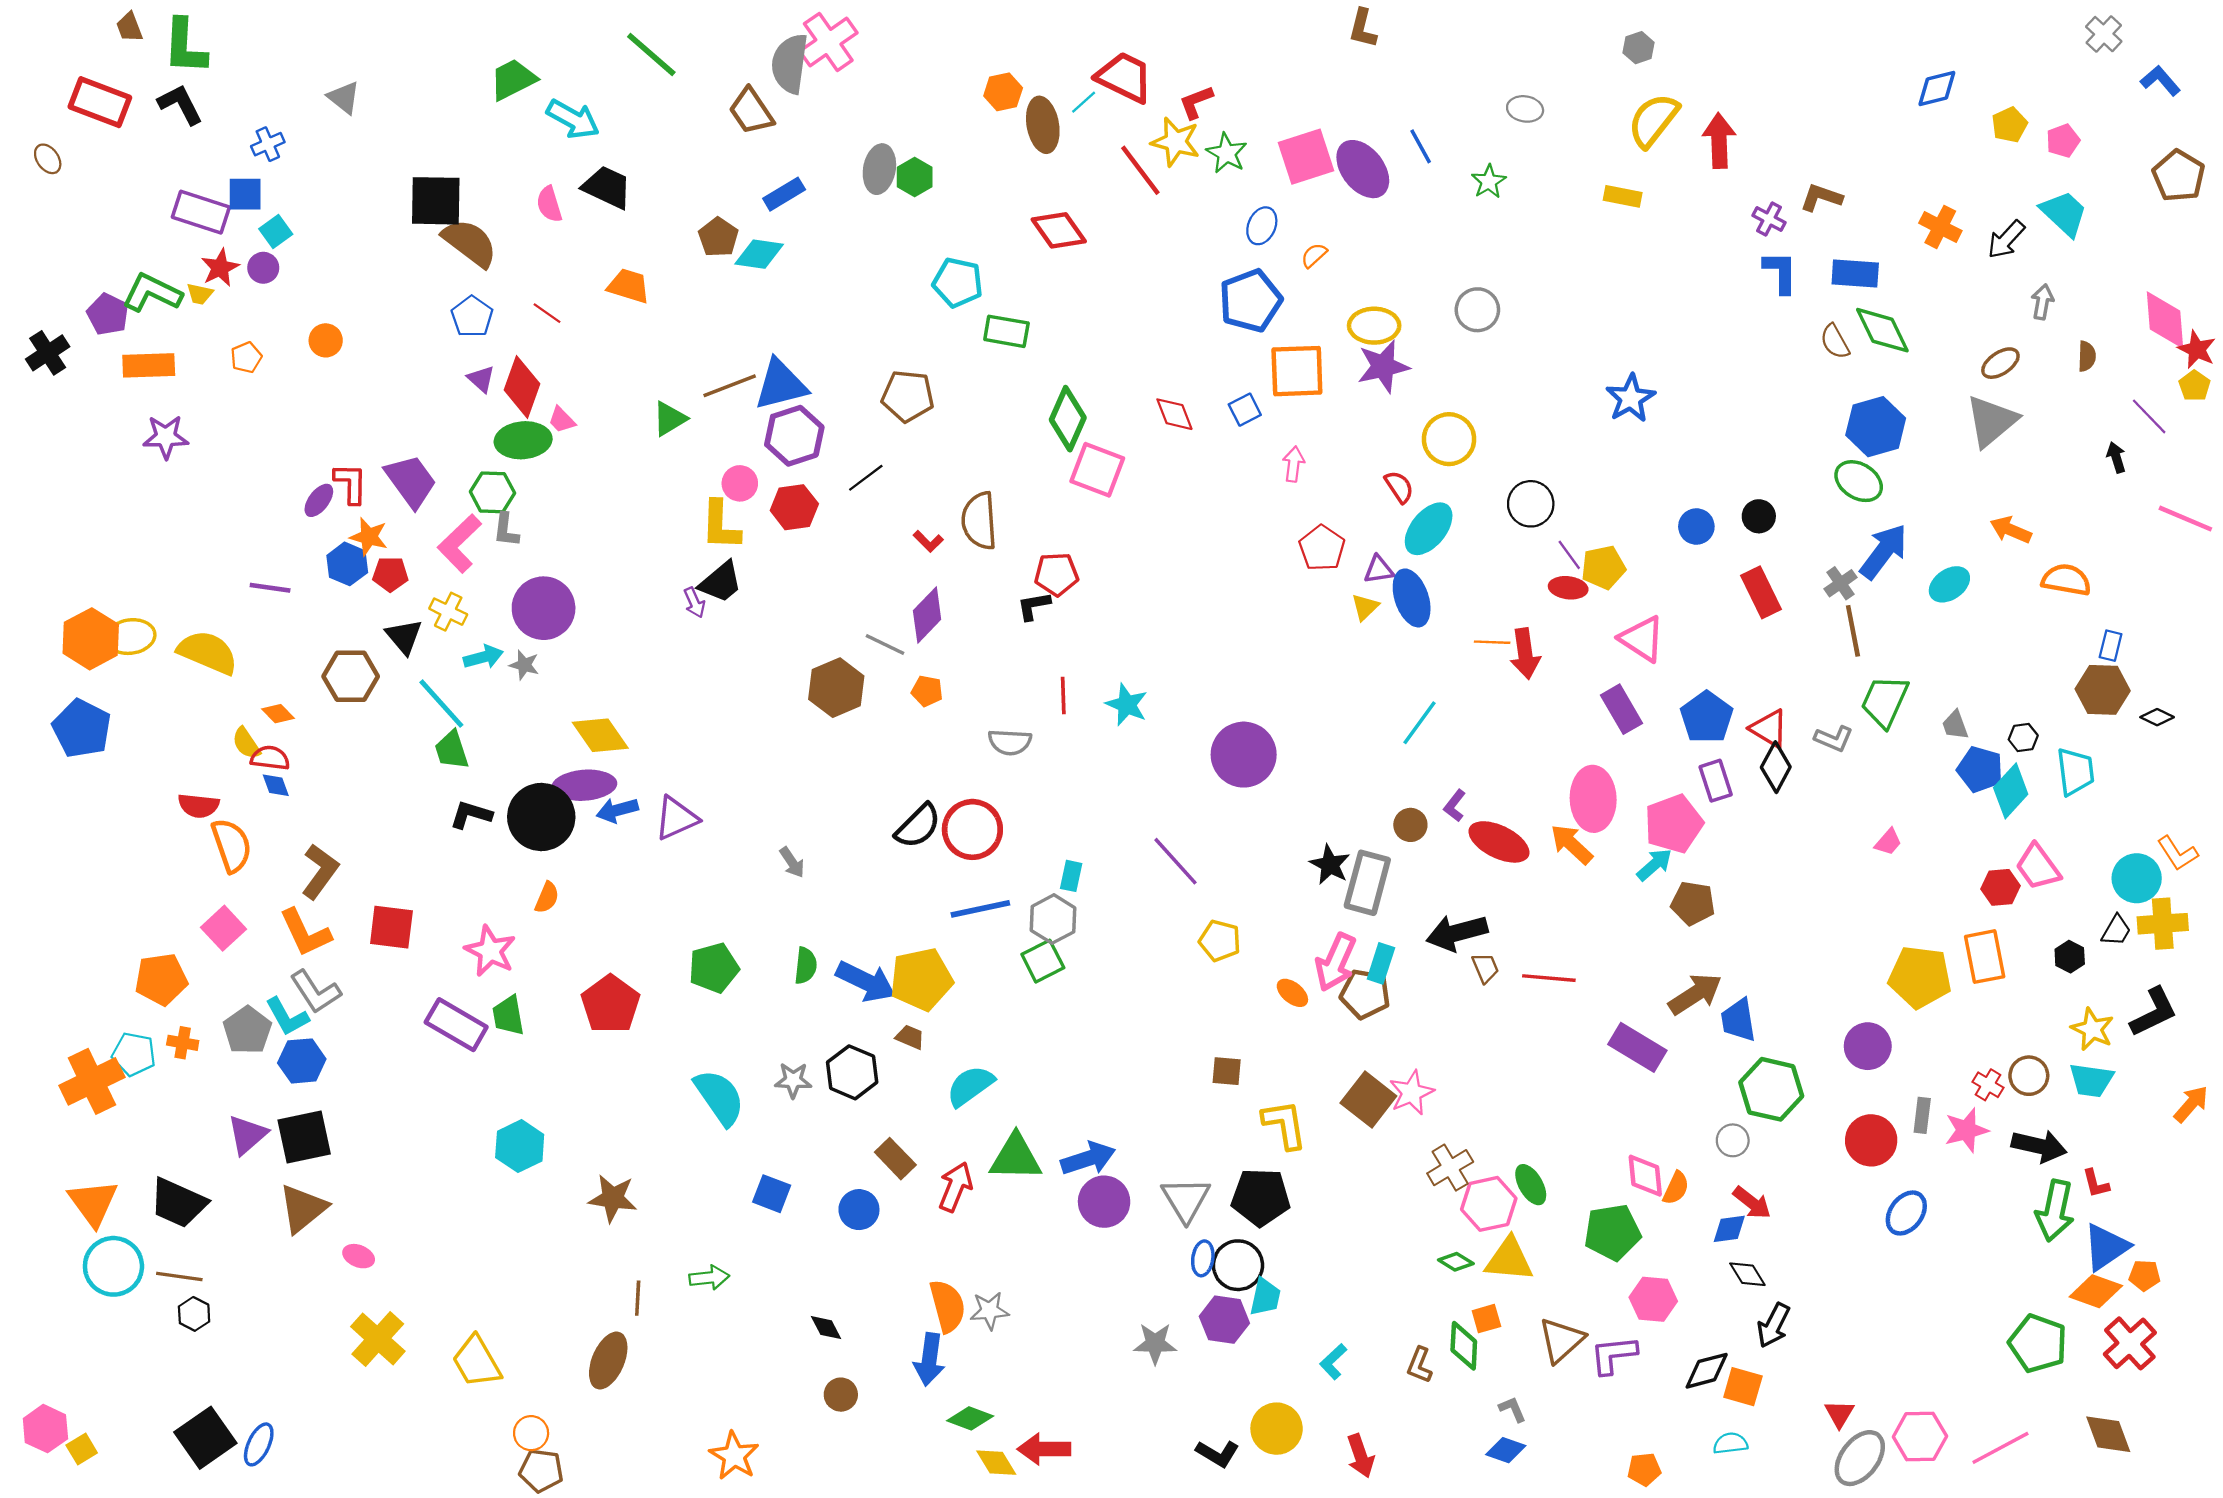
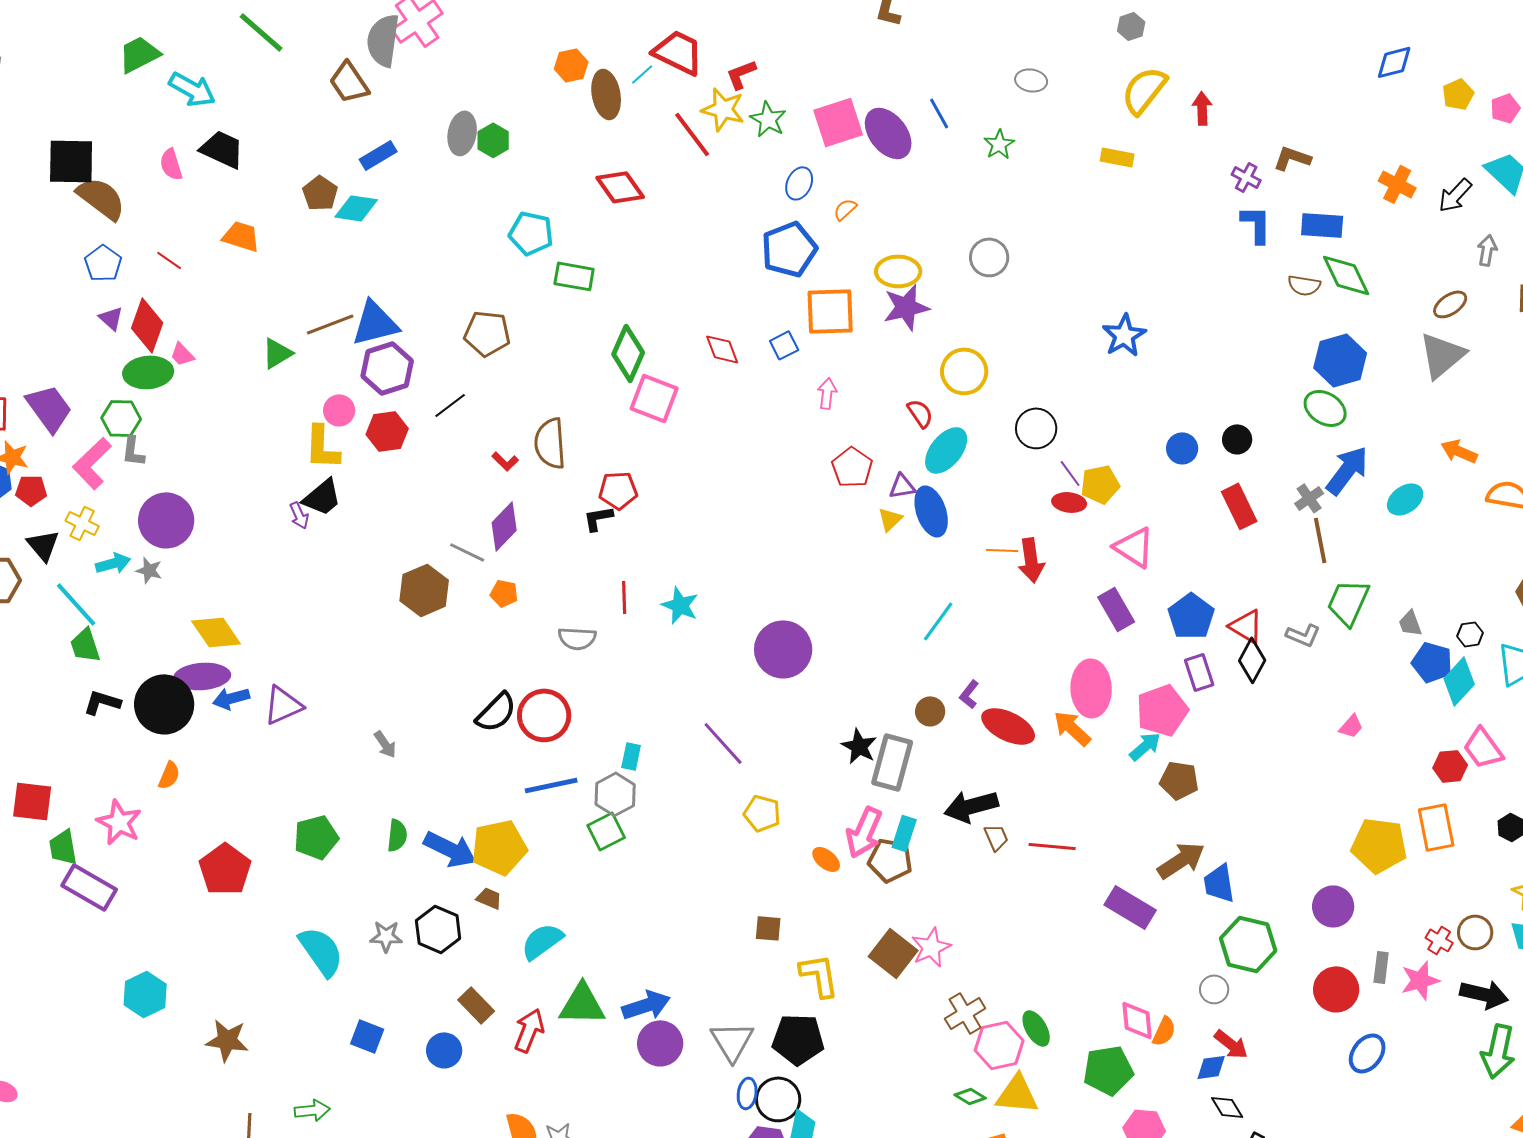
red arrow: (1719, 141) -> (1202, 108), size x0.7
brown semicircle: (1835, 342) -> (1304, 285), turned -52
green trapezoid: (508, 1016) -> (63, 847), moved

